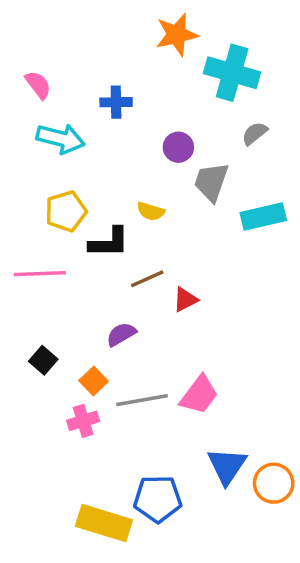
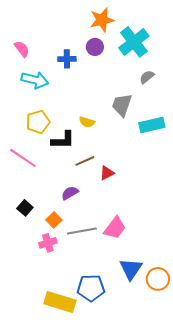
cyan cross: (232, 73) -> (134, 42), turned 36
purple circle: (178, 147) -> (95, 47), moved
pink line: (40, 274) -> (23, 158), turned 36

